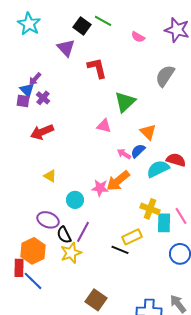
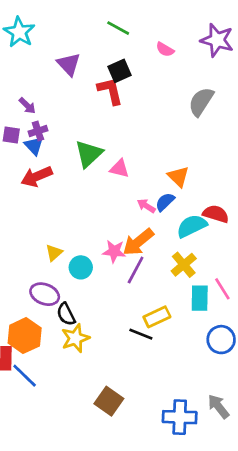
black square: (82, 26) -> (120, 71), moved, turned 30
purple arrow: (35, 79) -> (27, 106), turned -88
blue triangle: (27, 90) -> (34, 146), moved
purple cross: (43, 98) -> (38, 131), turned 32
green triangle: (125, 102) -> (89, 154), moved
yellow triangle: (50, 176) -> (54, 253), moved, turned 48
yellow cross: (150, 209) -> (184, 265), moved, turned 30
purple line: (83, 232) -> (136, 270), moved

